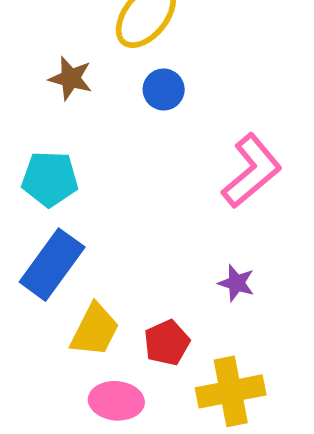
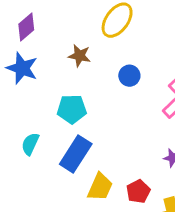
blue circle: (164, 90) -> (129, 76), moved

